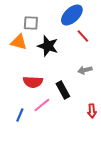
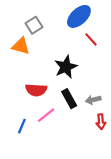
gray square: (31, 23) -> (34, 25), turned -35
black star: (48, 46) -> (66, 67), moved, turned 30
gray arrow: (85, 70) -> (93, 100), moved

